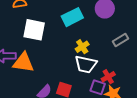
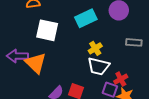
gray rectangle: (121, 40) -> (134, 42), turned 35
orange triangle: (23, 63) -> (36, 63), turned 35

